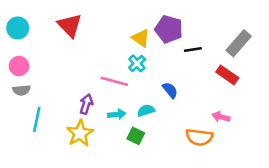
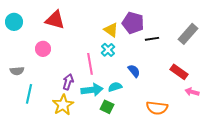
red triangle: (70, 25) -> (55, 20), turned -30
pink circle: (19, 66) -> (43, 49), moved
red rectangle: (227, 75) -> (179, 72), moved
pink line: (114, 81) -> (90, 64), turned 65
cyan arrow: (117, 114) -> (92, 90), size x1.5
pink arrow: (221, 117) -> (192, 92), moved

